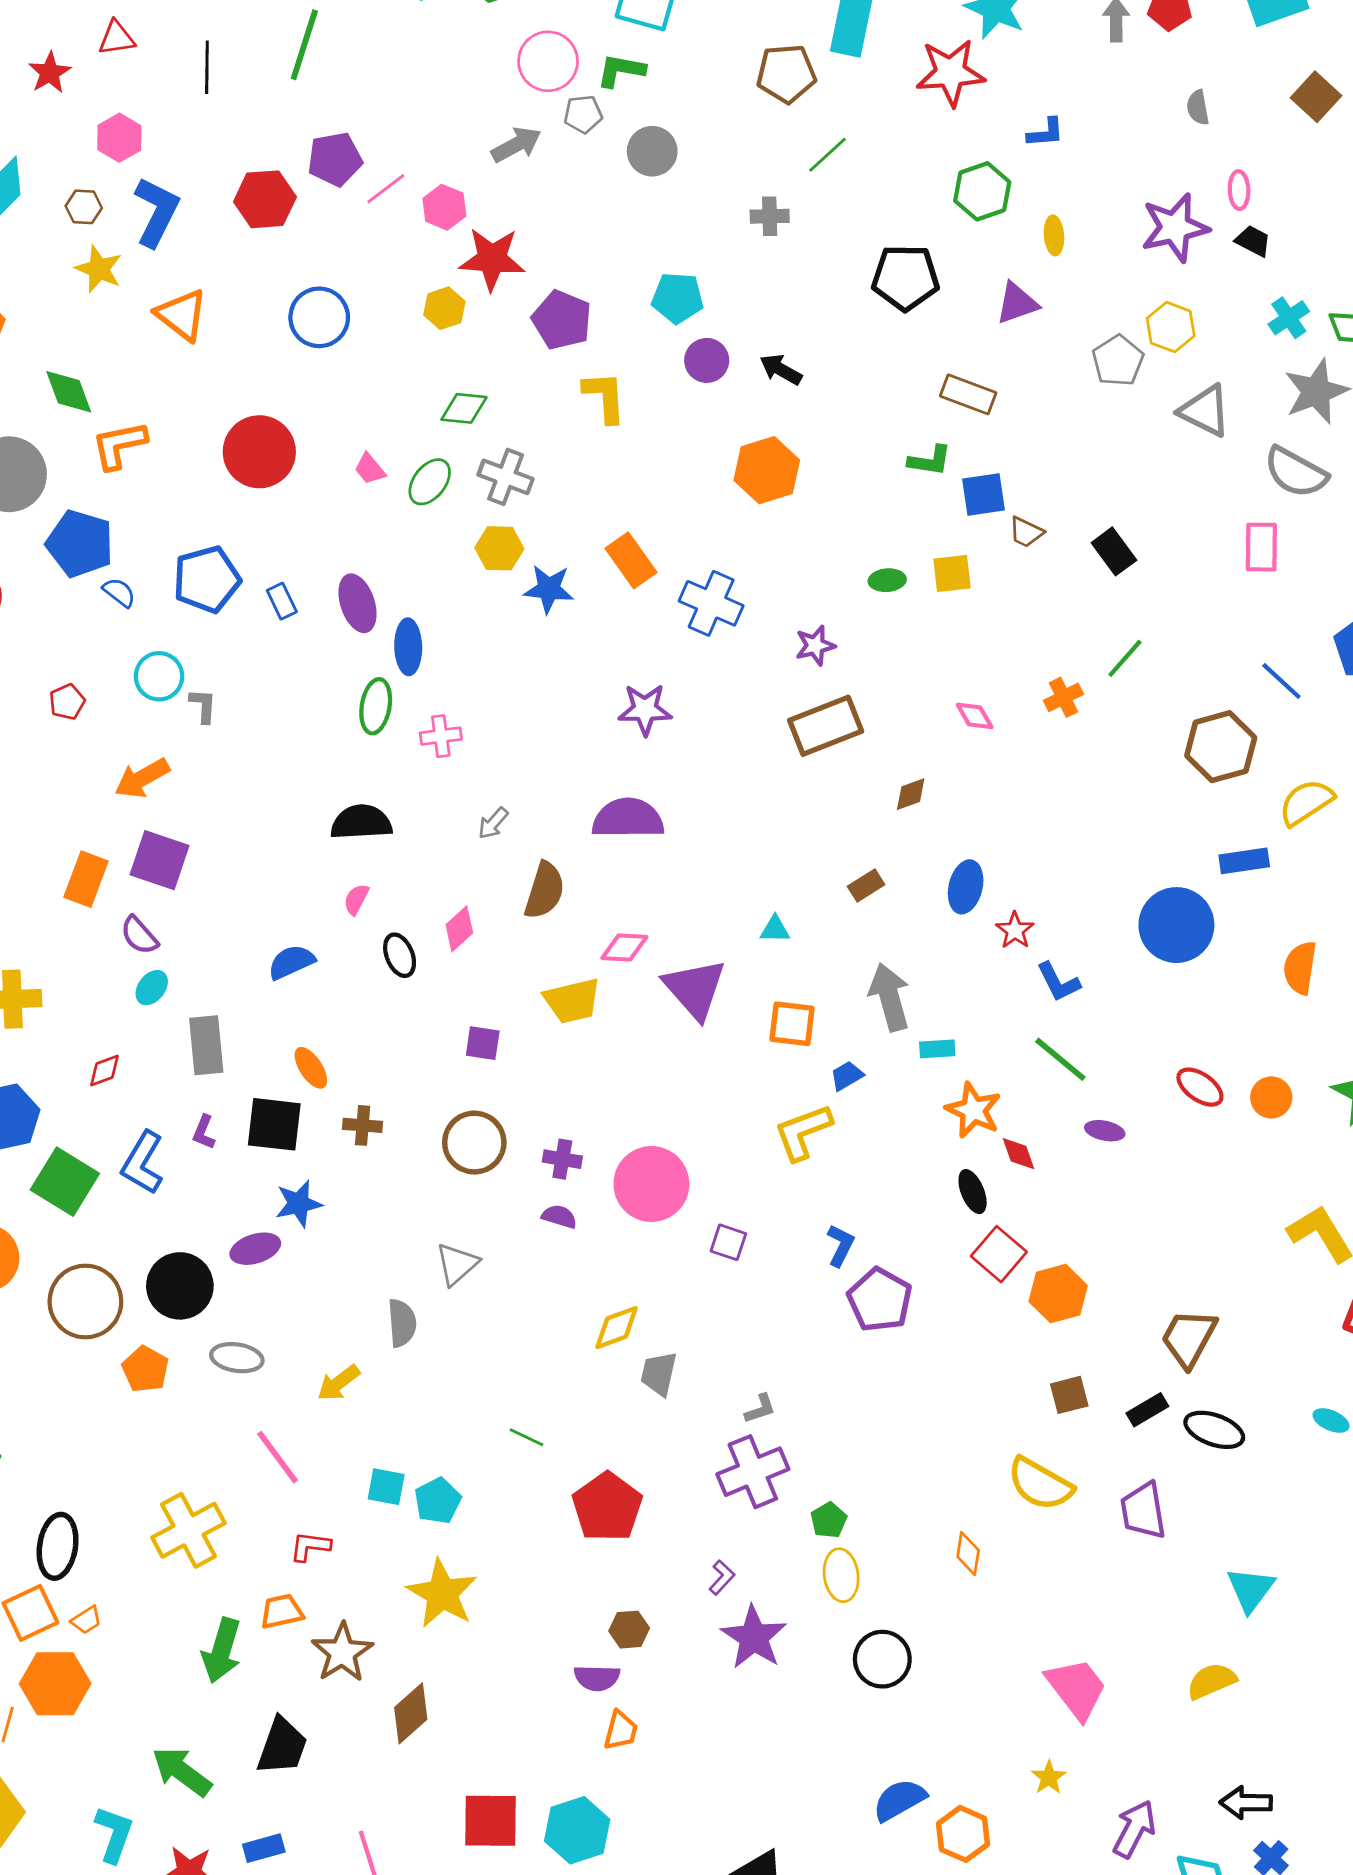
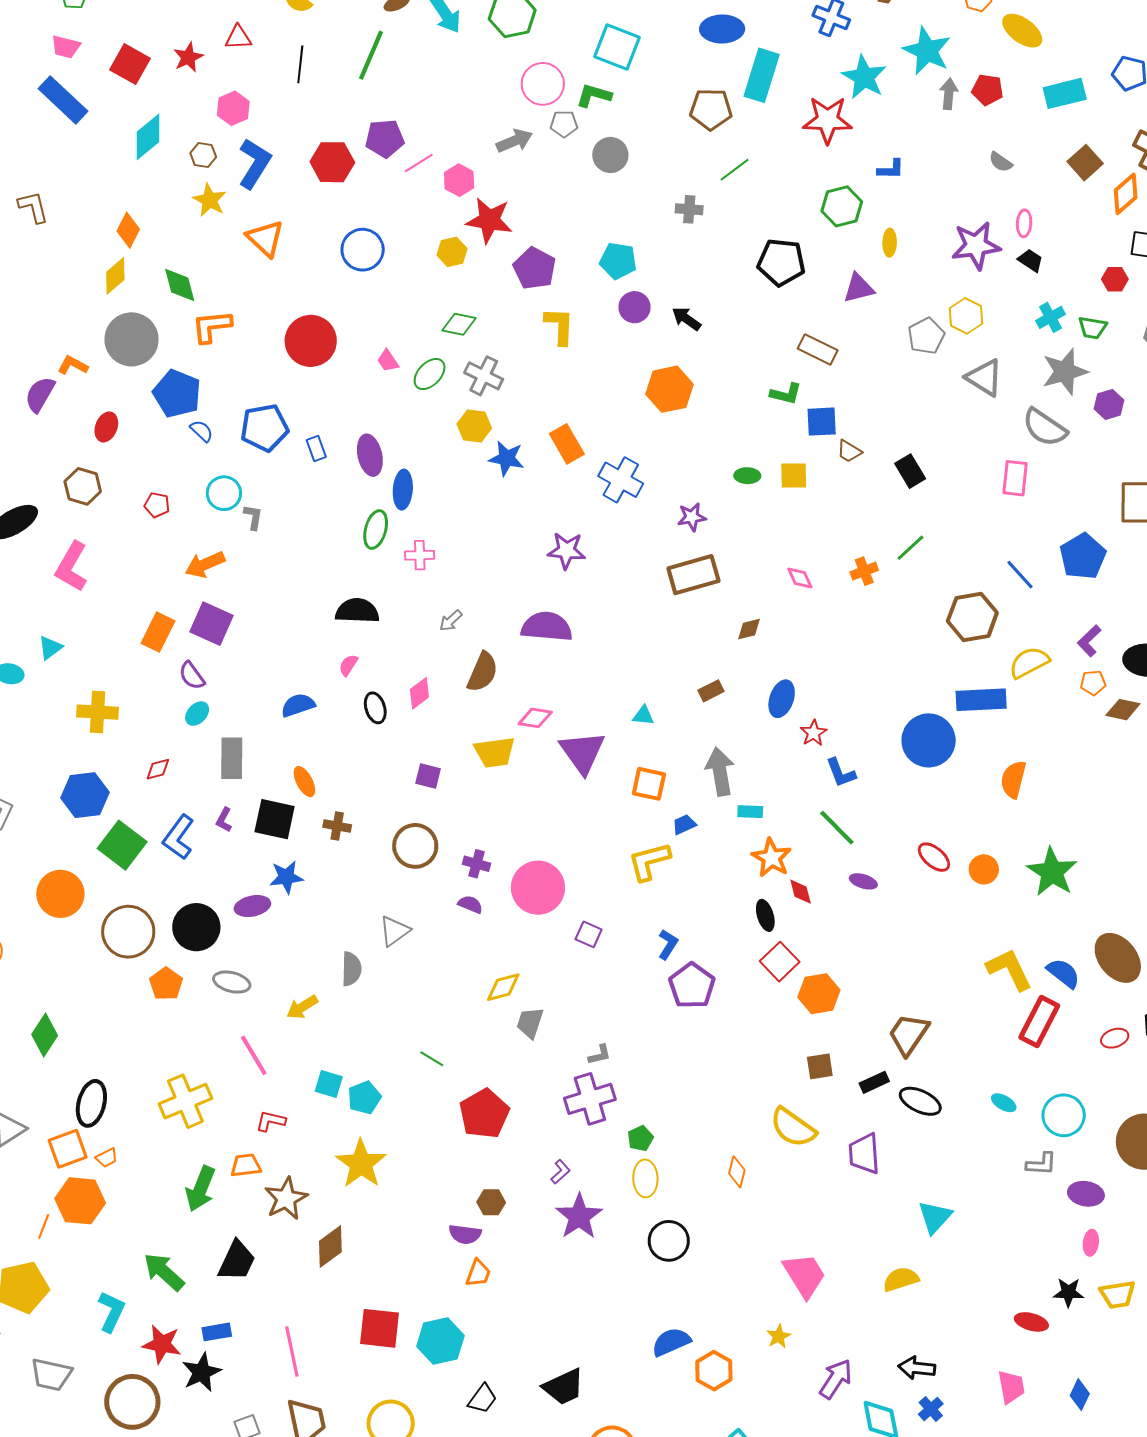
gray semicircle: (1198, 108) -> (1001, 162), turned -50
red pentagon: (67, 702) -> (157, 505), turned 30
blue rectangle: (1244, 861) -> (981, 700), size x1.4

